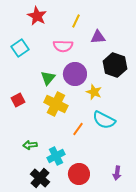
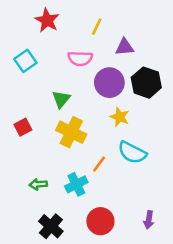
purple circle: (75, 74) -> (109, 83), moved
cyan cross: (56, 156) -> (76, 184), moved

